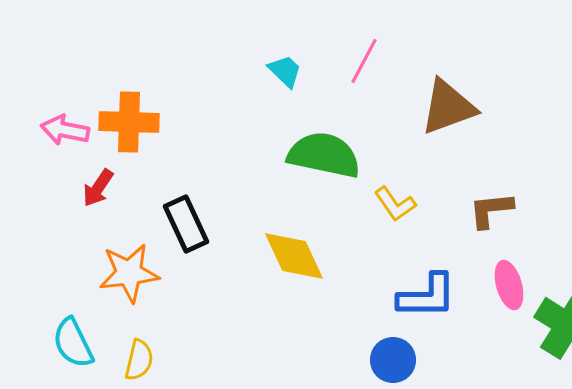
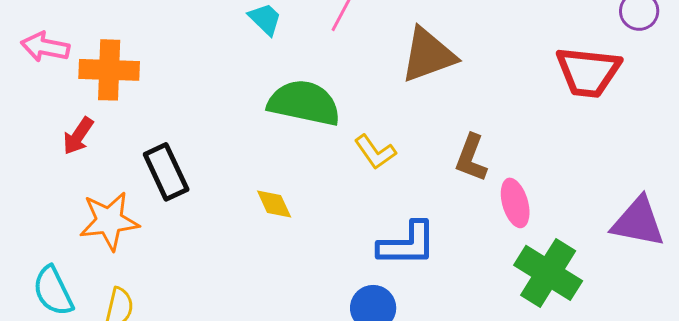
pink arrow: (65, 130) -> (45, 47), moved
brown L-shape: (491, 210) -> (471, 158), turned -63
yellow diamond: (294, 256) -> (274, 204), size x0.6
pink ellipse: (509, 285) -> (515, 203), moved

